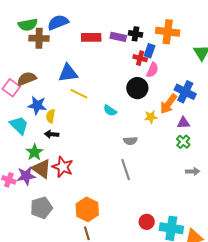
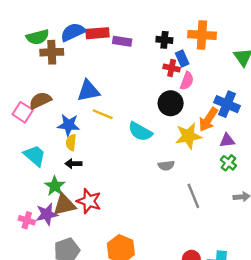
red rectangle: (91, 37) -> (97, 33), moved
purple rectangle: (118, 37) -> (122, 41), moved
blue rectangle: (150, 51) -> (182, 59), turned -40
blue star: (37, 105) -> (69, 125), moved
cyan semicircle: (110, 111) -> (140, 132), size x1.5
yellow star: (151, 117) -> (188, 136), size x1.6
brown triangle: (42, 169) -> (64, 205), turned -45
gray line: (126, 170) -> (193, 196), moved

